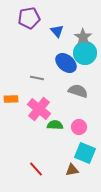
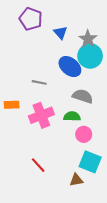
purple pentagon: (29, 18) -> (31, 19), turned 30
pink cross: (39, 109) -> (41, 115), turned 30
green semicircle: (55, 125) -> (72, 116), moved
red line: (36, 169) -> (38, 165), moved

